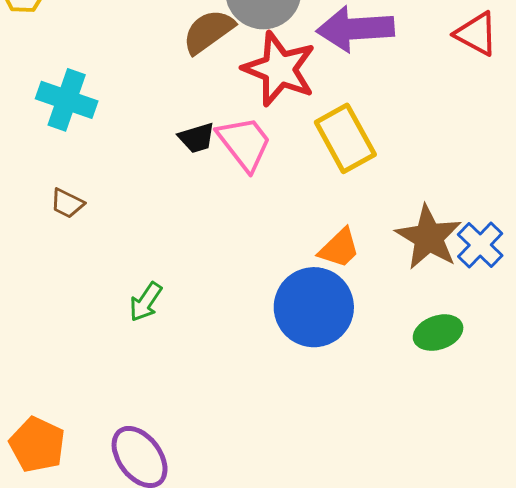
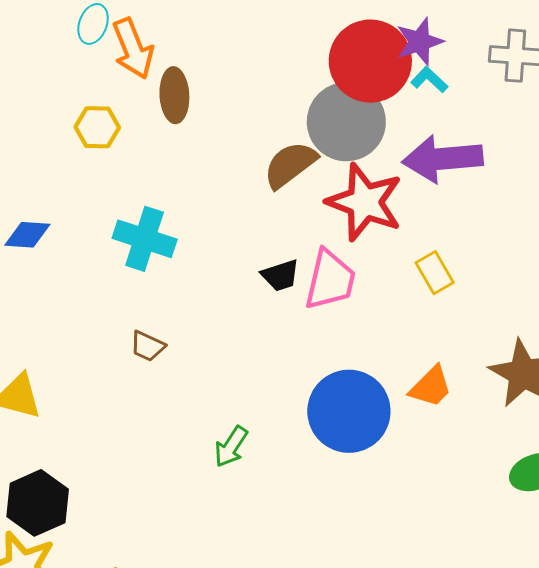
yellow rectangle: (345, 138) -> (435, 273), size x0.6
pink trapezoid: (244, 143) -> (330, 280), turned 52
blue circle: (314, 307) -> (349, 411), moved

